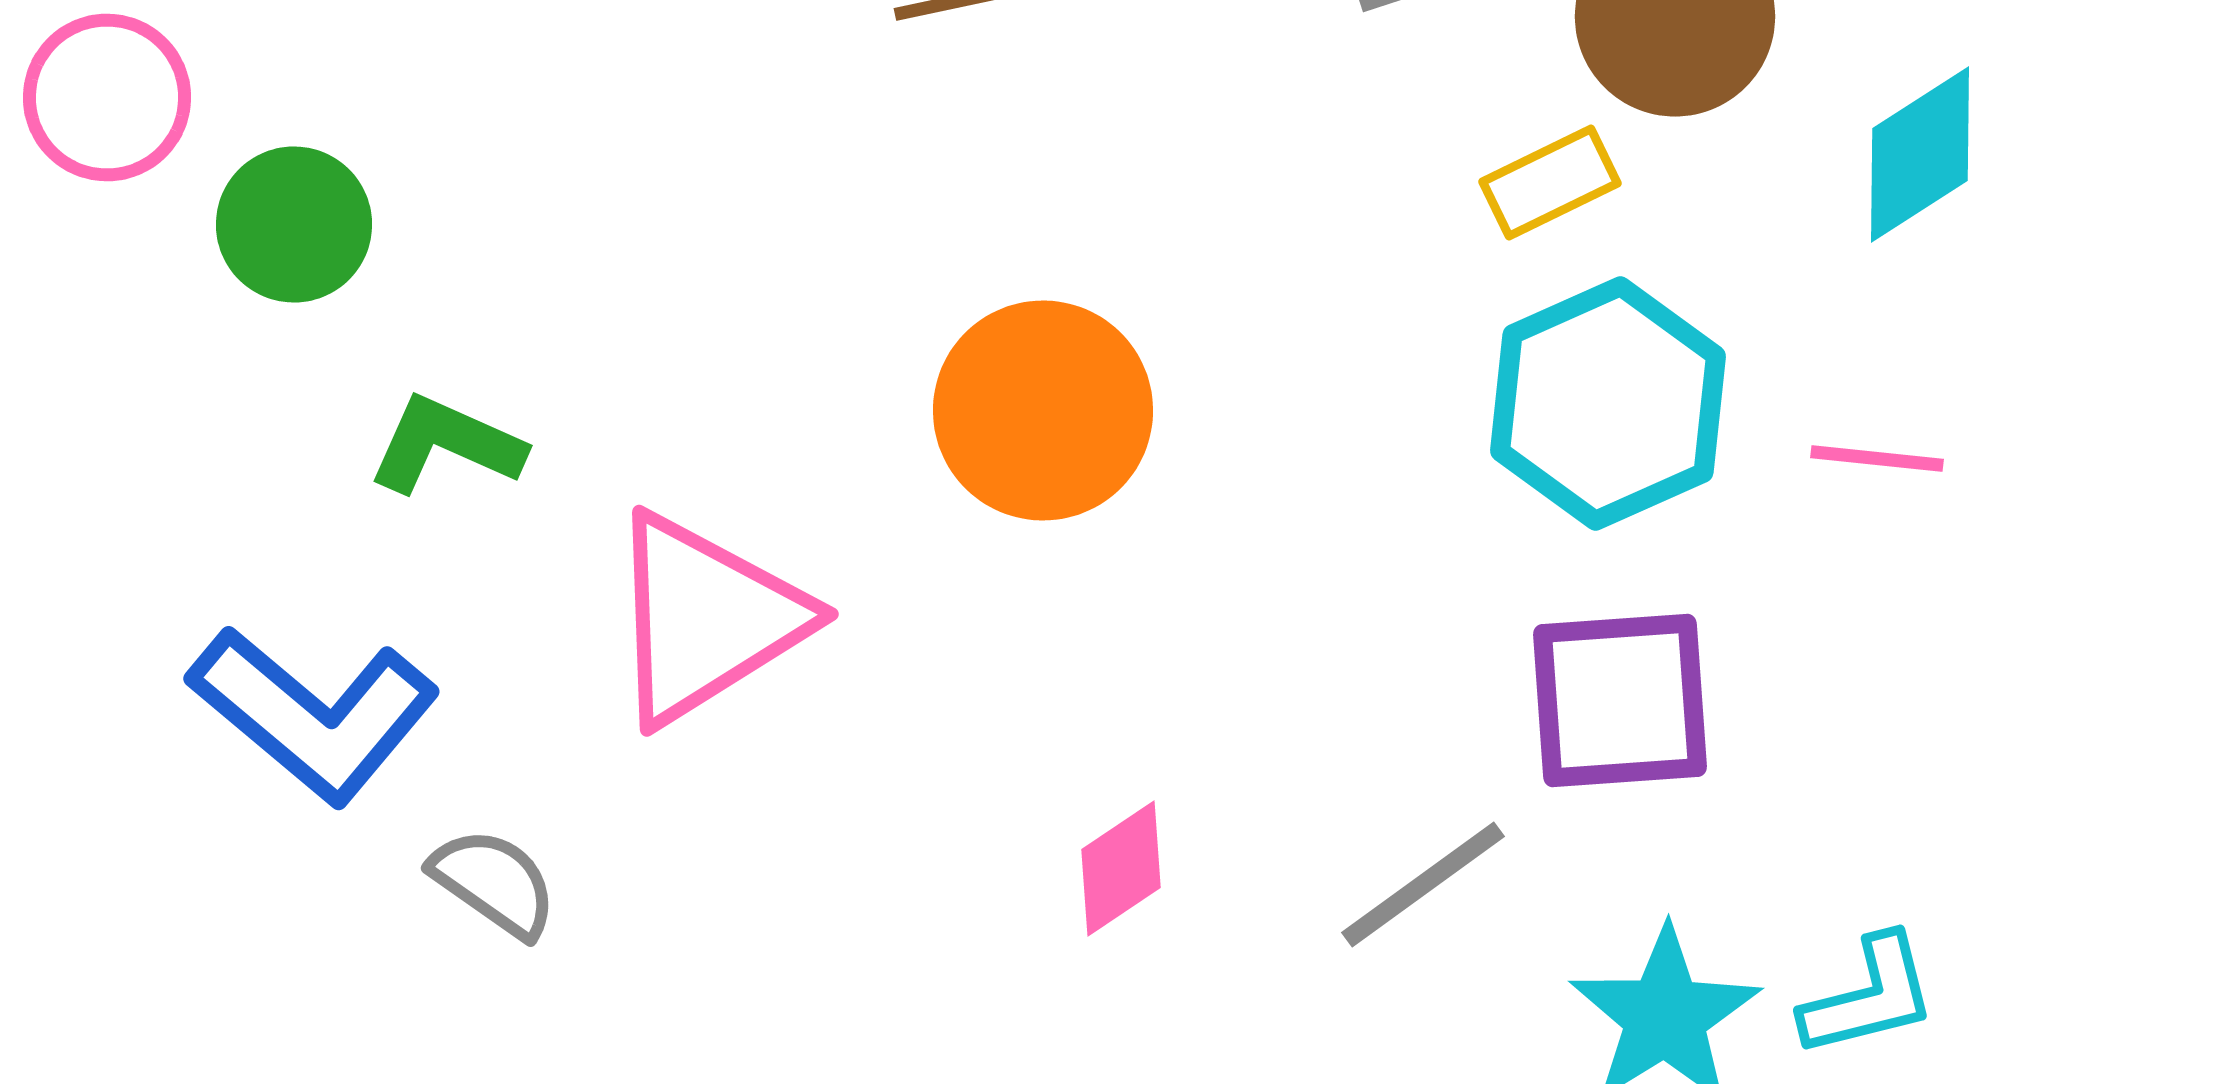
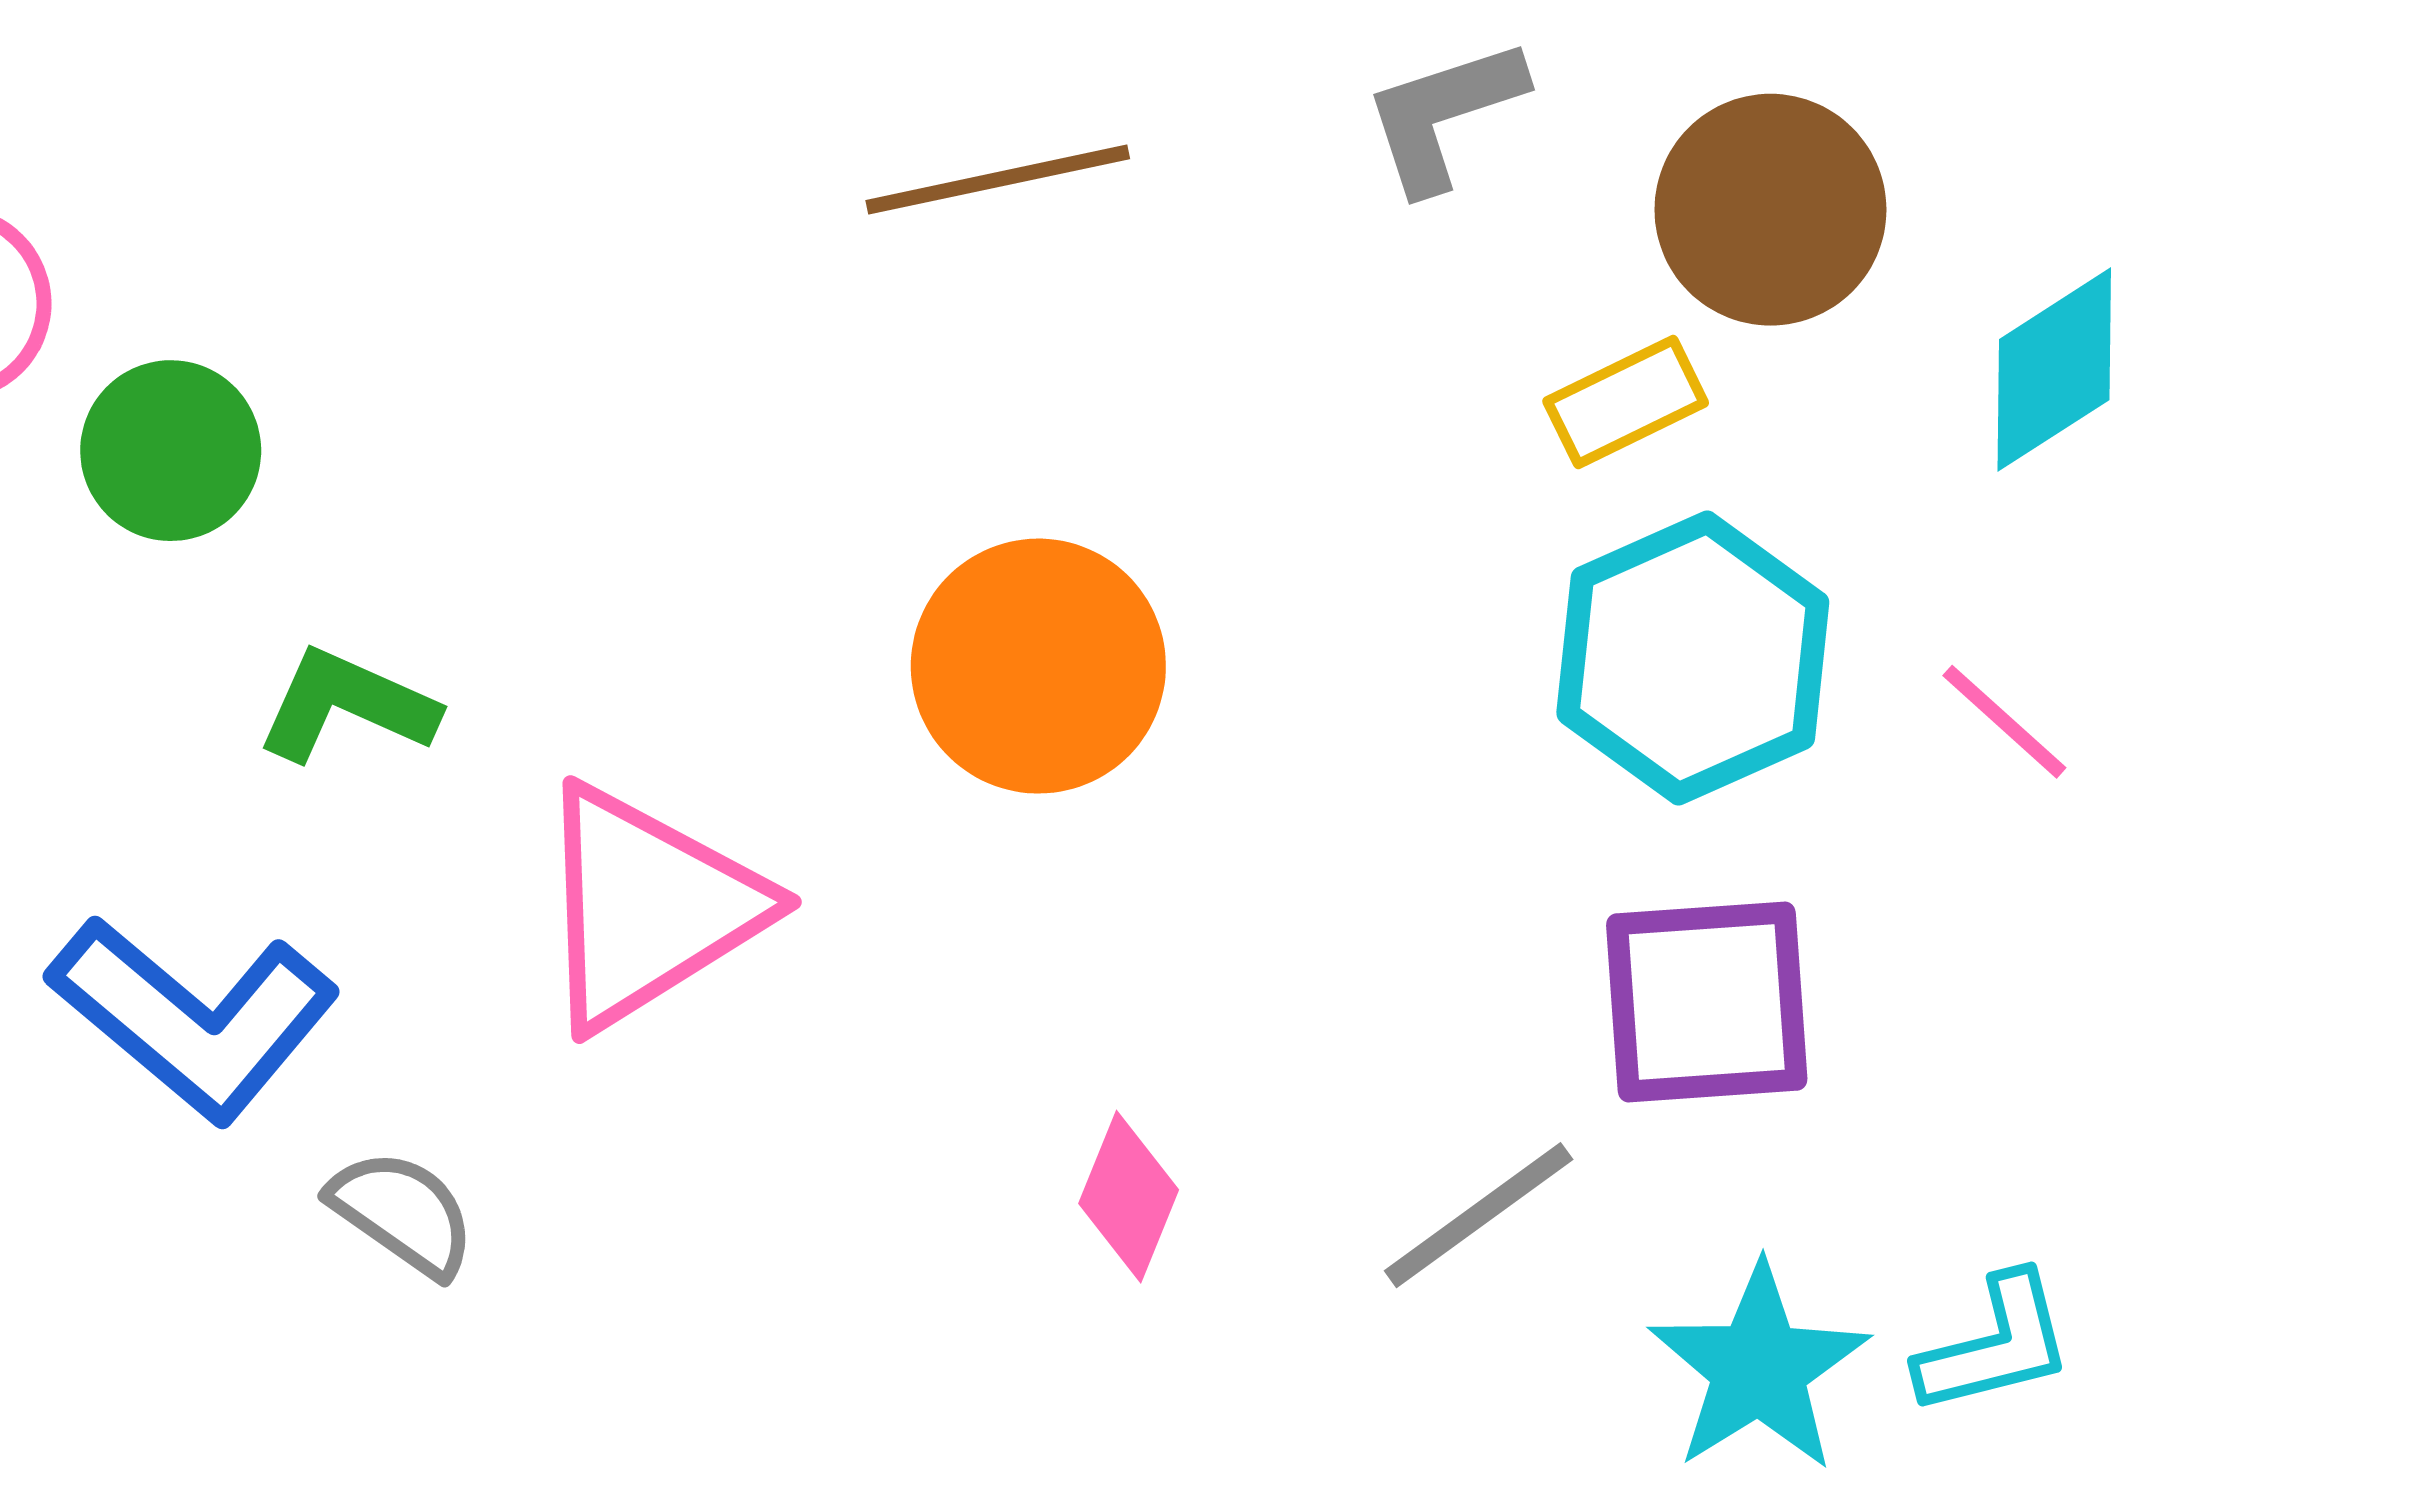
pink line: (1877, 458) -> (2004, 722), turned 36
pink diamond: (1121, 868) -> (1129, 1197), turned -34

